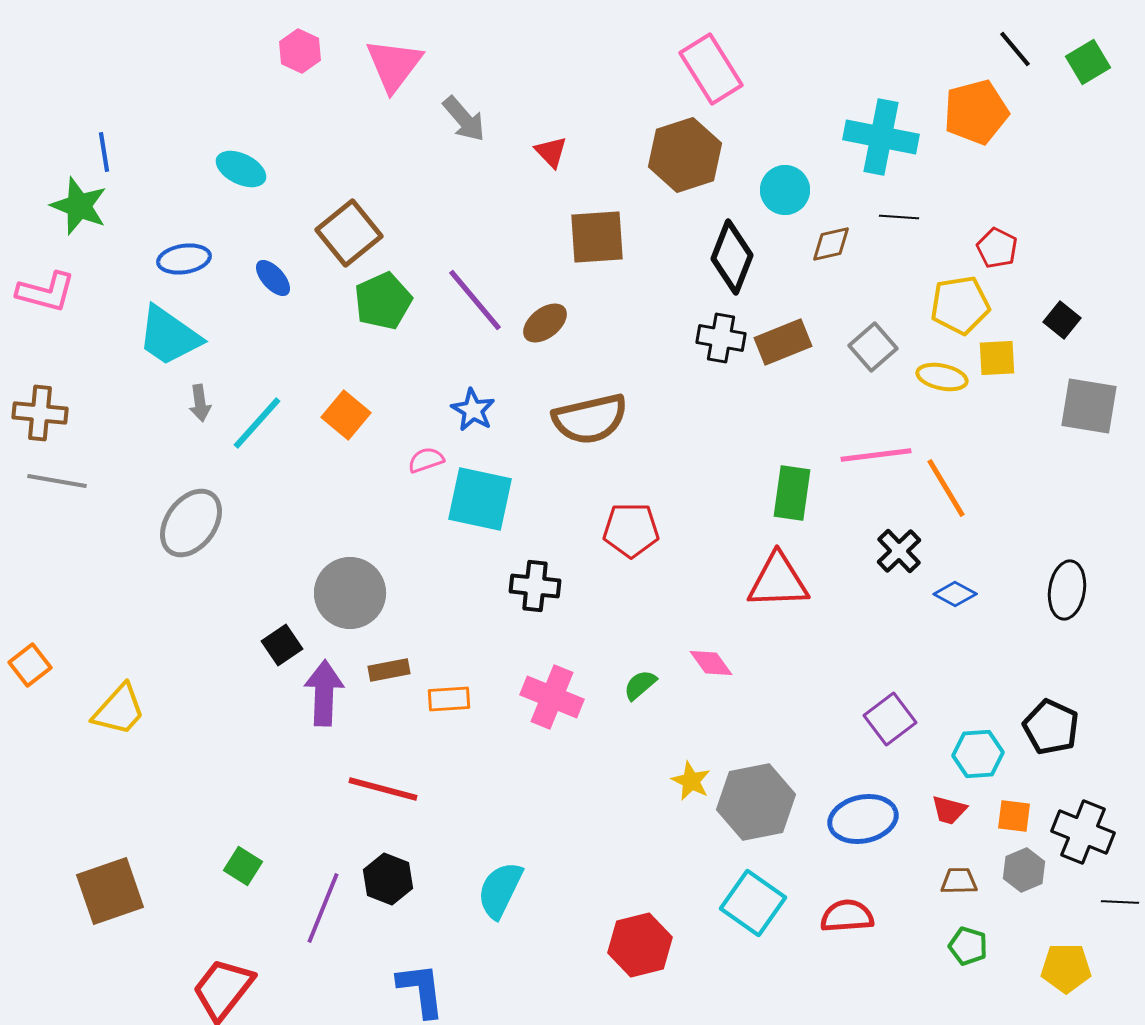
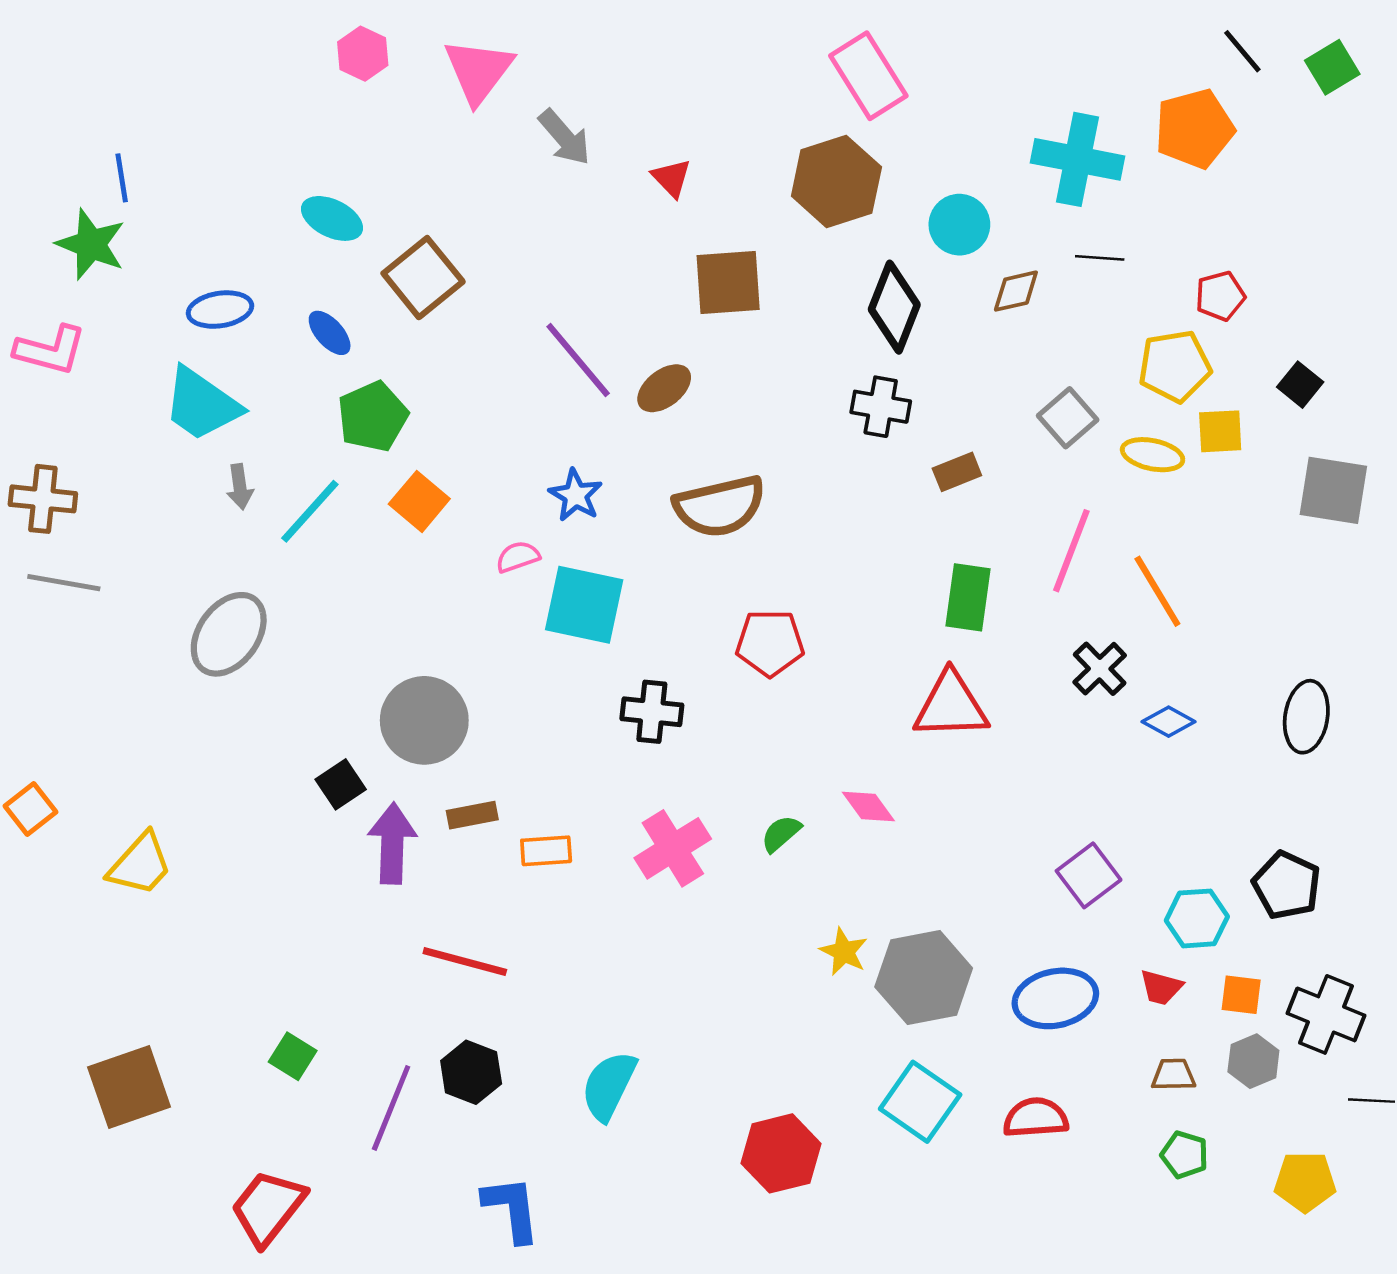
cyan ellipse: (241, 169) -> (332, 218), moved
red pentagon: (997, 248) -> (1220, 296), turned 30
green pentagon: (383, 301) -> (373, 417), moved
brown rectangle: (783, 342) -> (957, 472), moved, size x0.7
pink line: (876, 455) -> (1071, 551), turned -62
pink cross: (552, 697) -> (673, 848), turned 36

